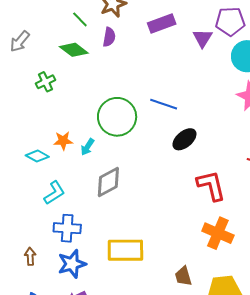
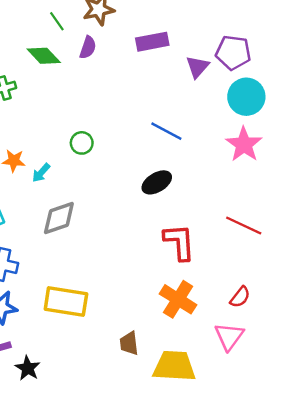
blue line: (164, 104) -> (166, 131), moved
green circle: (117, 117) -> (82, 143), size x0.5

